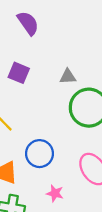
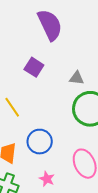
purple semicircle: (28, 23) -> (50, 25), size x1.4

